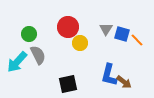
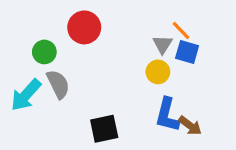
red circle: (68, 27) -> (84, 27), moved
orange line: (137, 40) -> (181, 30), moved
yellow circle: (80, 43) -> (158, 72), moved

